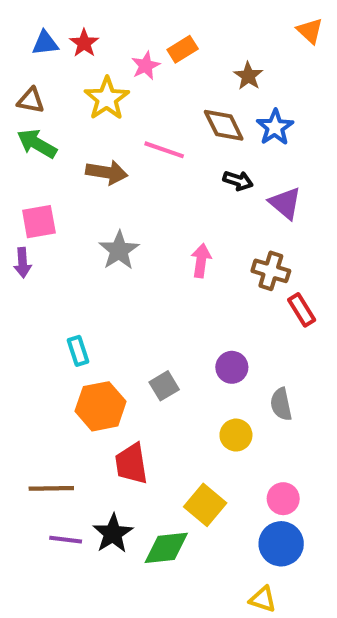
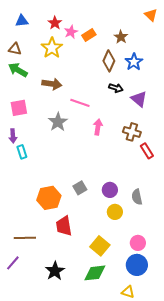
red star: (84, 43) -> (55, 23), moved
orange rectangle: (183, 49) -> (89, 35), moved
brown diamond: (224, 125) -> (109, 61), turned 50
pink line: (164, 150) -> (80, 103), moved
purple arrow: (23, 263) -> (13, 136), moved
cyan rectangle: (78, 351) -> (22, 152), moved
purple circle: (232, 367) -> (110, 190), moved
black star: (113, 534) -> (55, 271), moved
purple line: (66, 540) -> (13, 263), moved, turned -56
green diamond: (166, 548) -> (95, 273), moved

